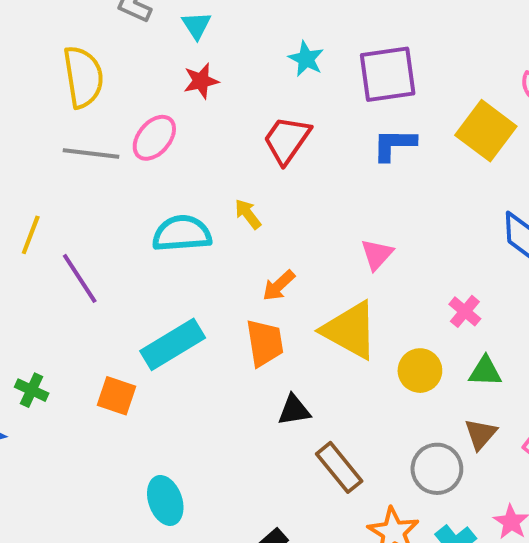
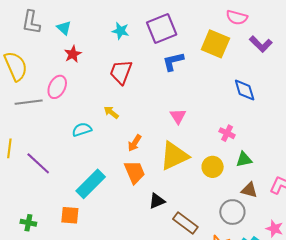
cyan semicircle: (182, 233) -> (82, 130), size x0.7
yellow triangle: (350, 330) -> (174, 156), turned -40
brown triangle: (481, 434) -> (249, 190), turned -42

